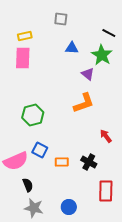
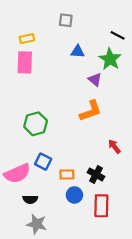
black semicircle: (28, 185) -> (30, 199), turned 112
red rectangle: (106, 191) -> (101, 206), moved
blue circle: (69, 207) -> (74, 195), moved

